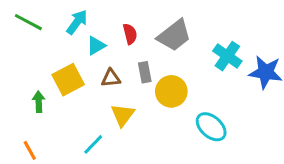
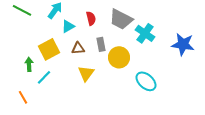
gray trapezoid: (174, 35) -> (121, 19), turned 65
cyan cross: (227, 56) -> (145, 33), moved
cyan line: (93, 144) -> (44, 77), moved

